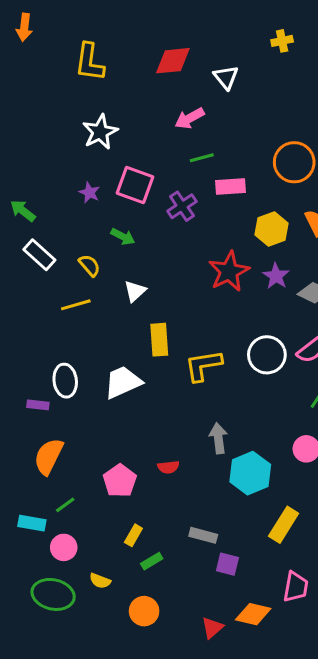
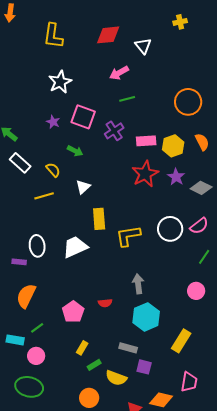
pink rectangle: (230, 187) -> (146, 141), moved
cyan hexagon: (250, 473) -> (146, 317), moved
yellow semicircle: (100, 581) -> (116, 378), moved, size x1.5

